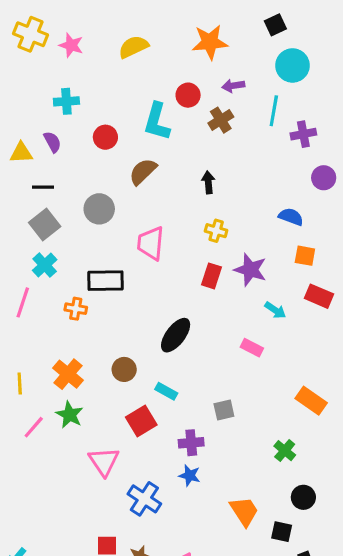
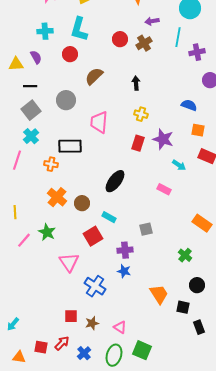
red circle: (188, 95) -> (120, 39), moved
cyan L-shape: (157, 122) -> (79, 29), moved
orange cross: (68, 374) -> (57, 197), moved

